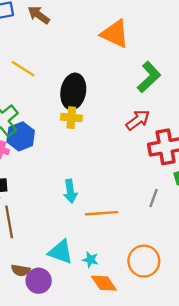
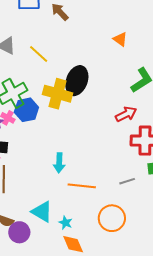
orange triangle: (115, 34) -> (120, 39), size x0.6
yellow cross: (71, 118) -> (57, 94), moved, size x1.6
gray line: (153, 198) -> (127, 181), turned 42
orange circle: (144, 261) -> (112, 218), moved

